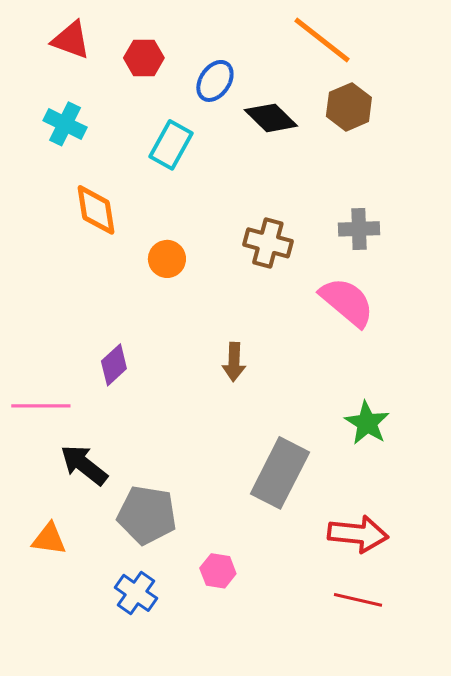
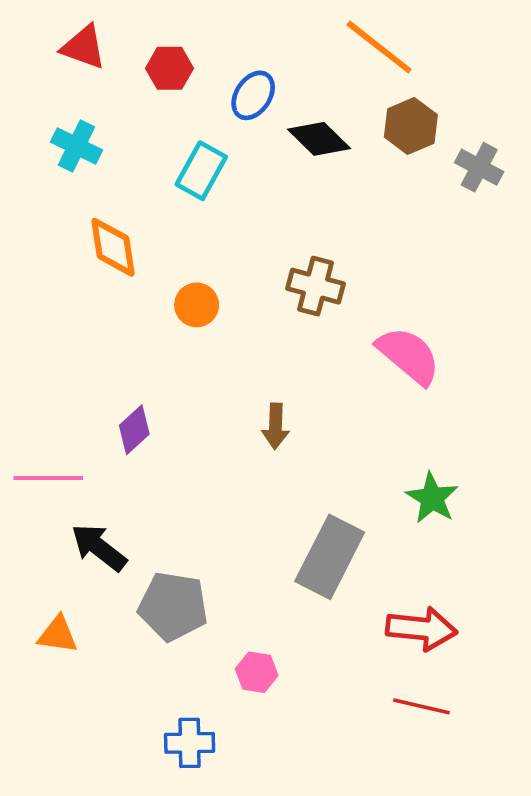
gray cross: (359, 229) -> (479, 167), moved, turned 30
blue cross: (136, 593) -> (190, 743), moved, turned -36

